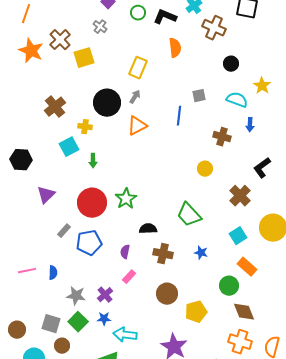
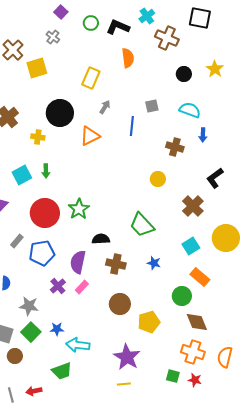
yellow star: (262, 86) -> (215, 69), moved
gray arrow: (135, 97) -> (105, 107), moved
cyan square: (69, 147) -> (22, 175), moved
purple semicircle: (125, 252) -> (78, 262), size x1.6
purple cross: (105, 295) -> (58, 286), moved

